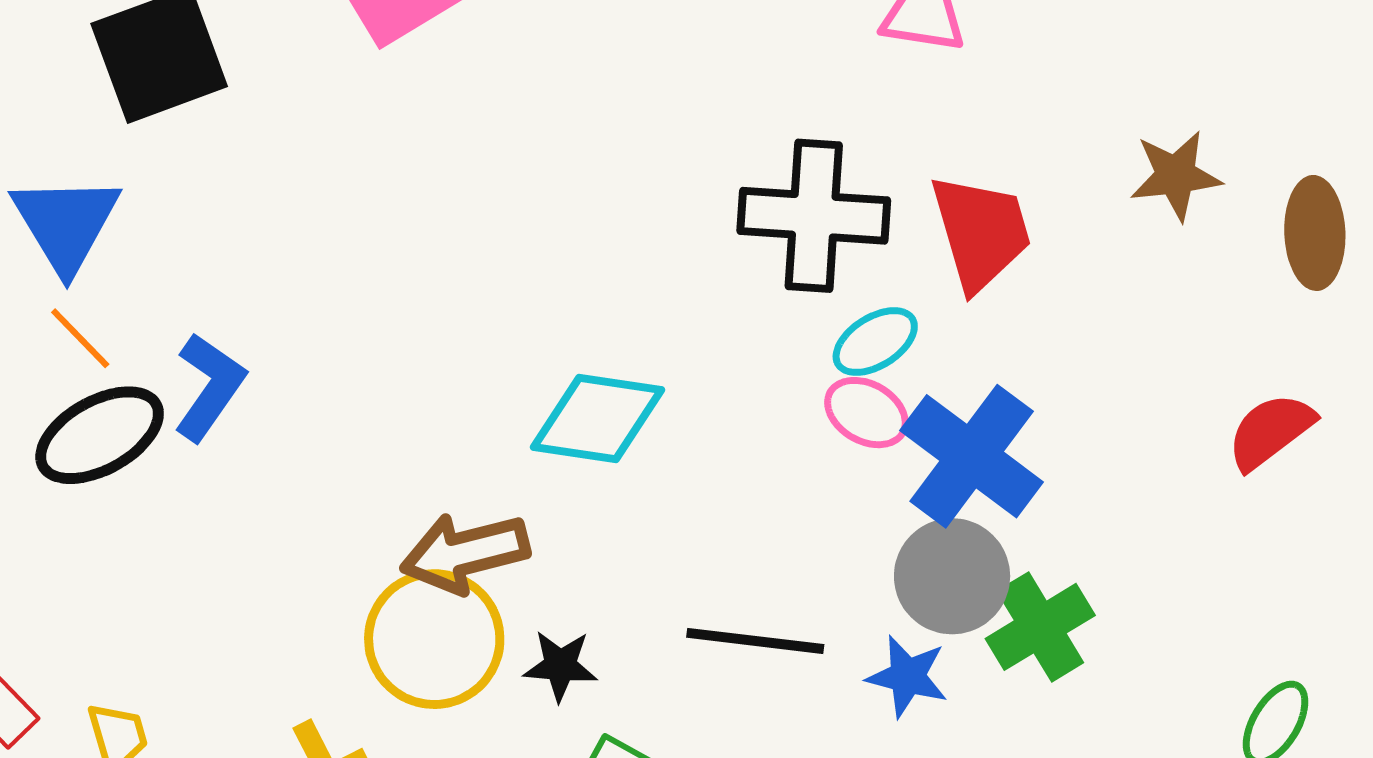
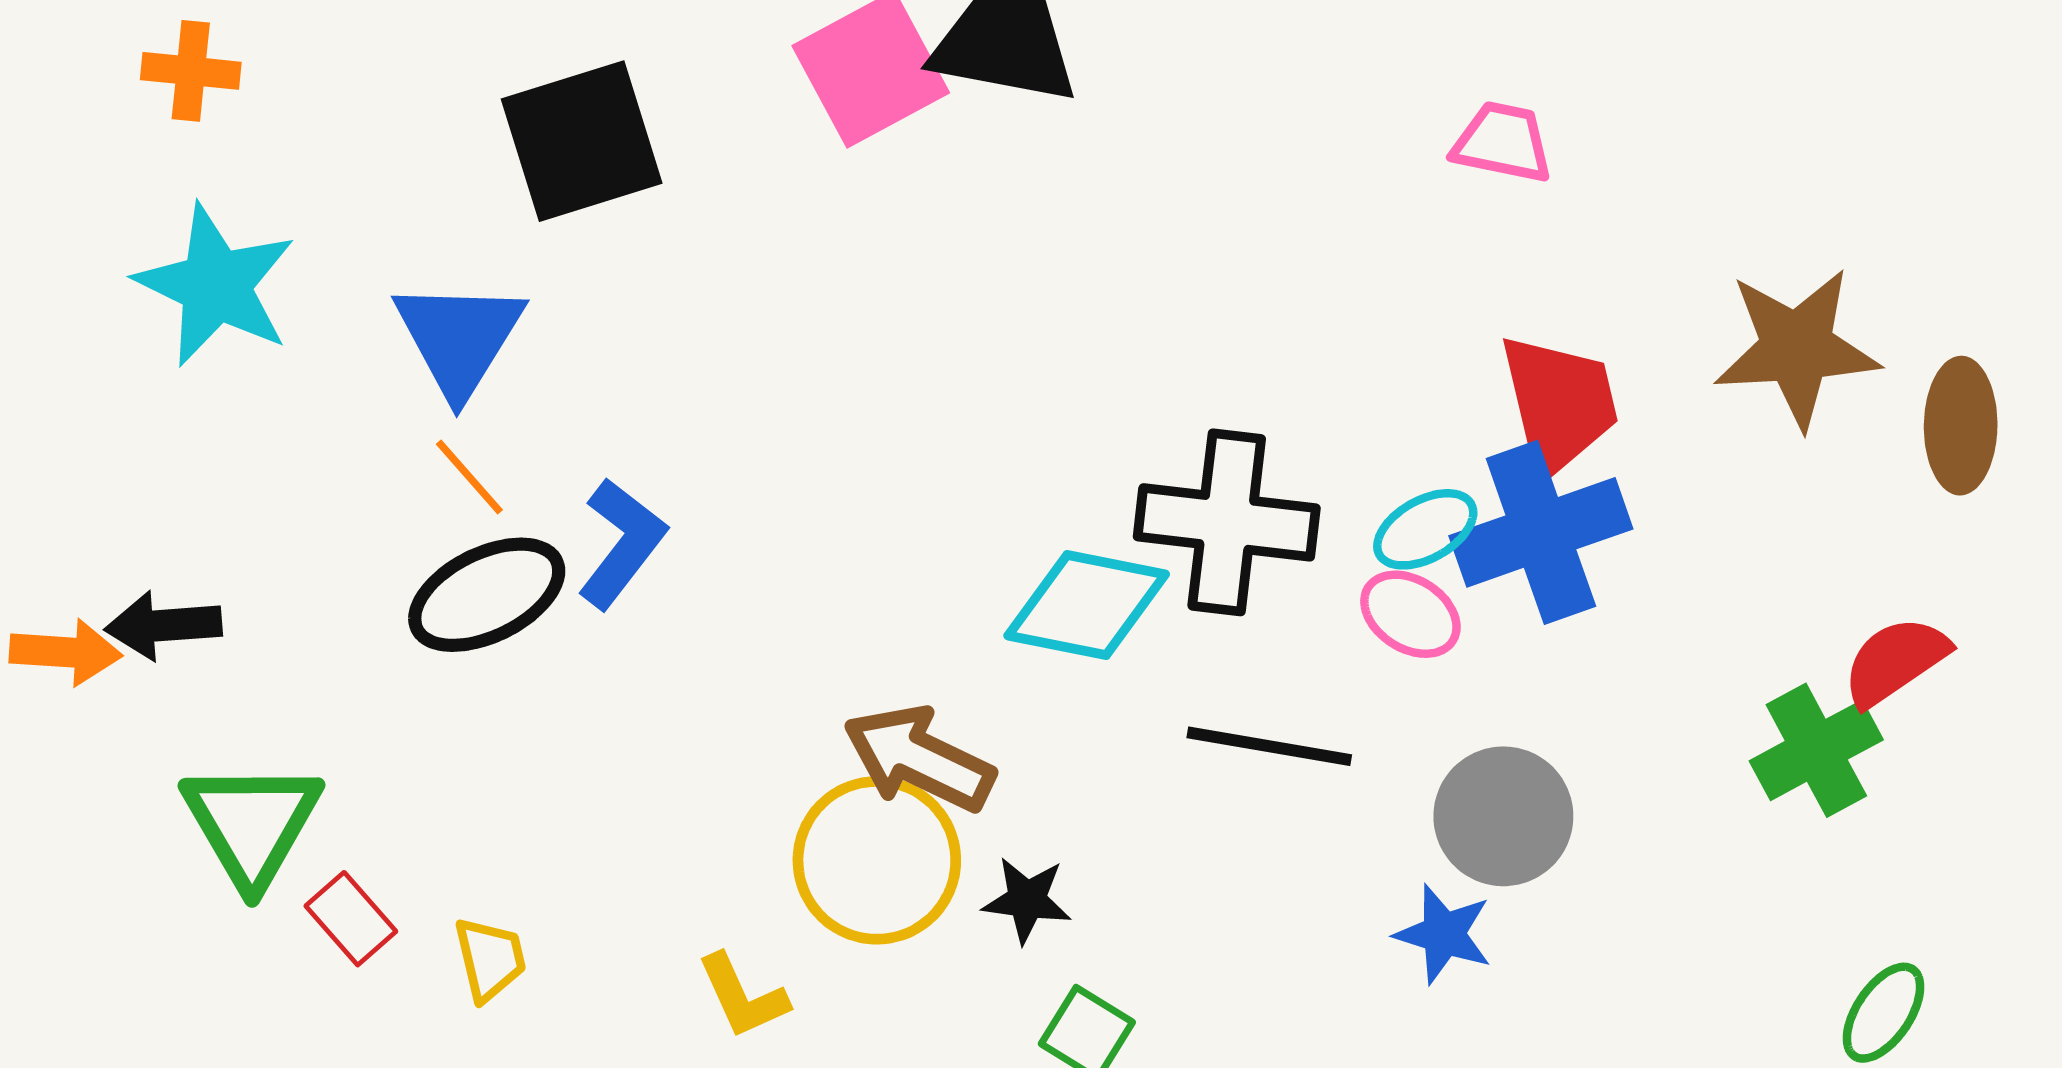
brown star: (1176, 175) -> (1797, 348), size x1.5
black cross: (814, 216) -> (1227, 522), moved
blue cross: (972, 456) -> (1541, 532), moved, turned 31
brown arrow: (465, 553) -> (919, 759), turned 37
green cross: (1040, 627) -> (1816, 750), moved
black line: (755, 641) -> (1269, 746), moved

